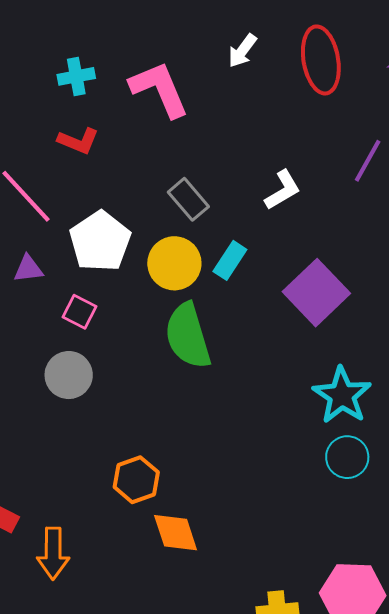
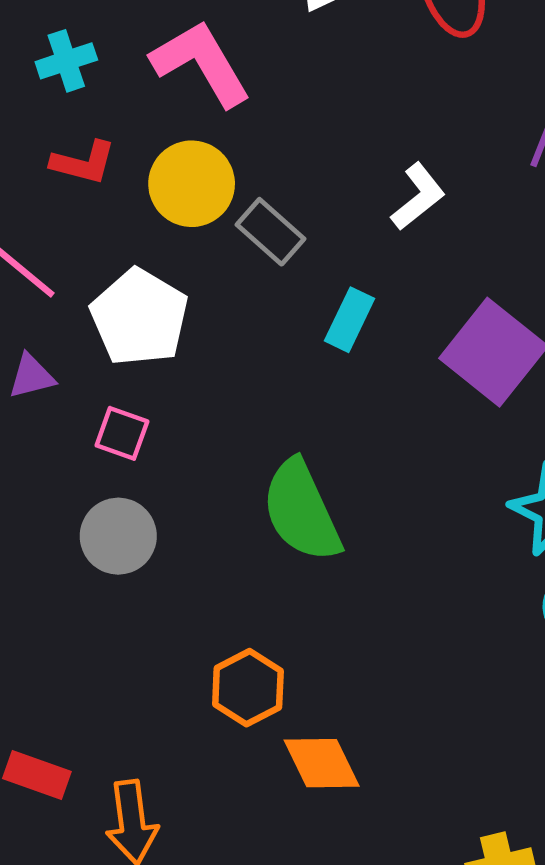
yellow circle: (174, 263) -> (192, 184), moved
green semicircle: (188, 336) -> (301, 511), moved

